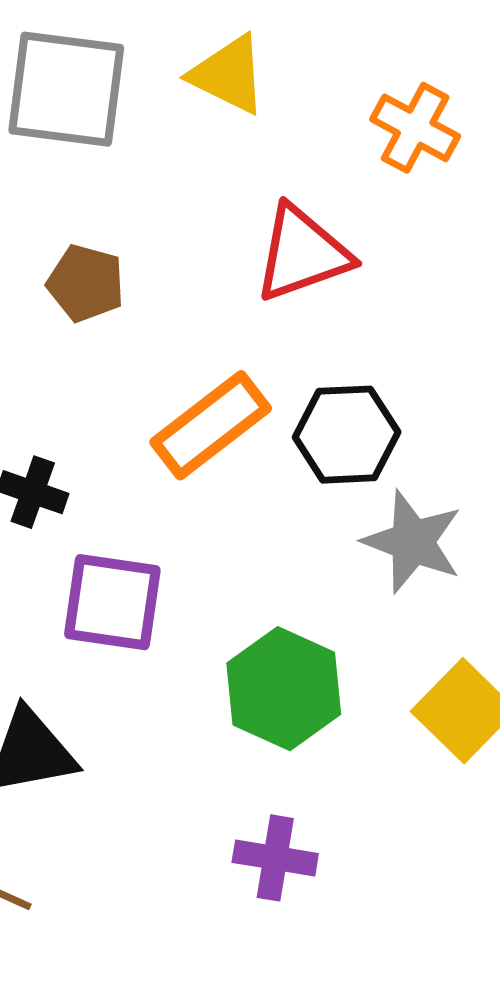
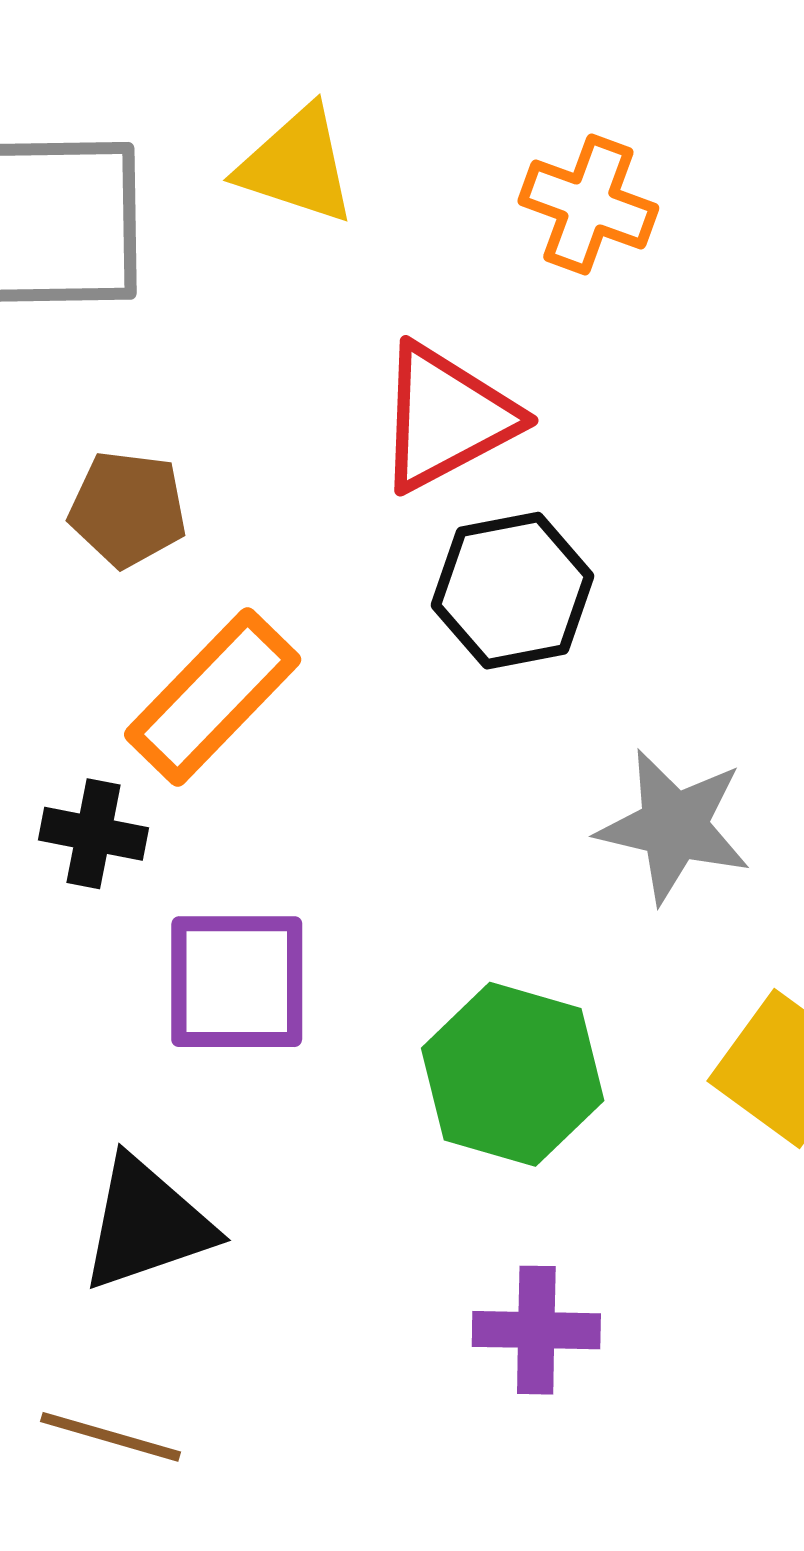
orange rectangle: (211, 425) -> (213, 697), moved
black hexagon: (347, 435) -> (513, 591), moved

